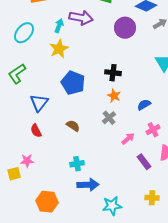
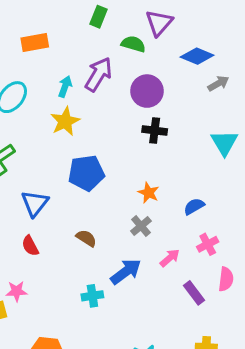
purple arrow: (81, 18) -> (98, 74), turned -70
purple circle: (125, 28) -> (147, 91), moved
black cross: (113, 73) -> (155, 130), moved
blue pentagon: (73, 83) -> (86, 173), turned -30
blue arrow: (88, 185) -> (126, 272), moved, turned -35

